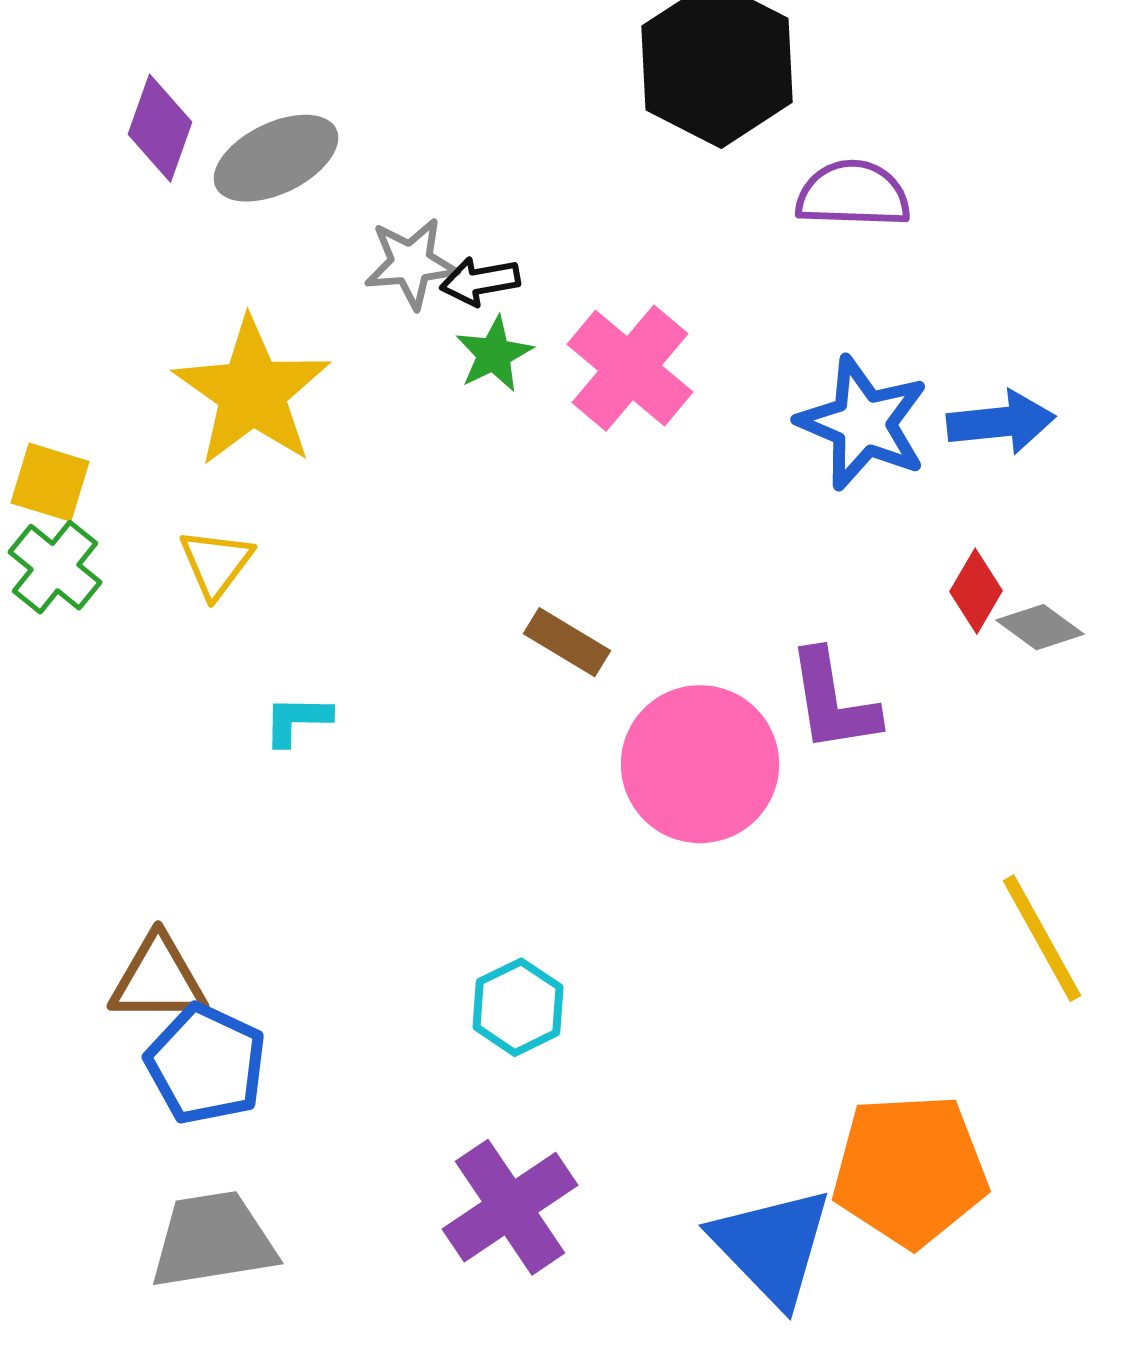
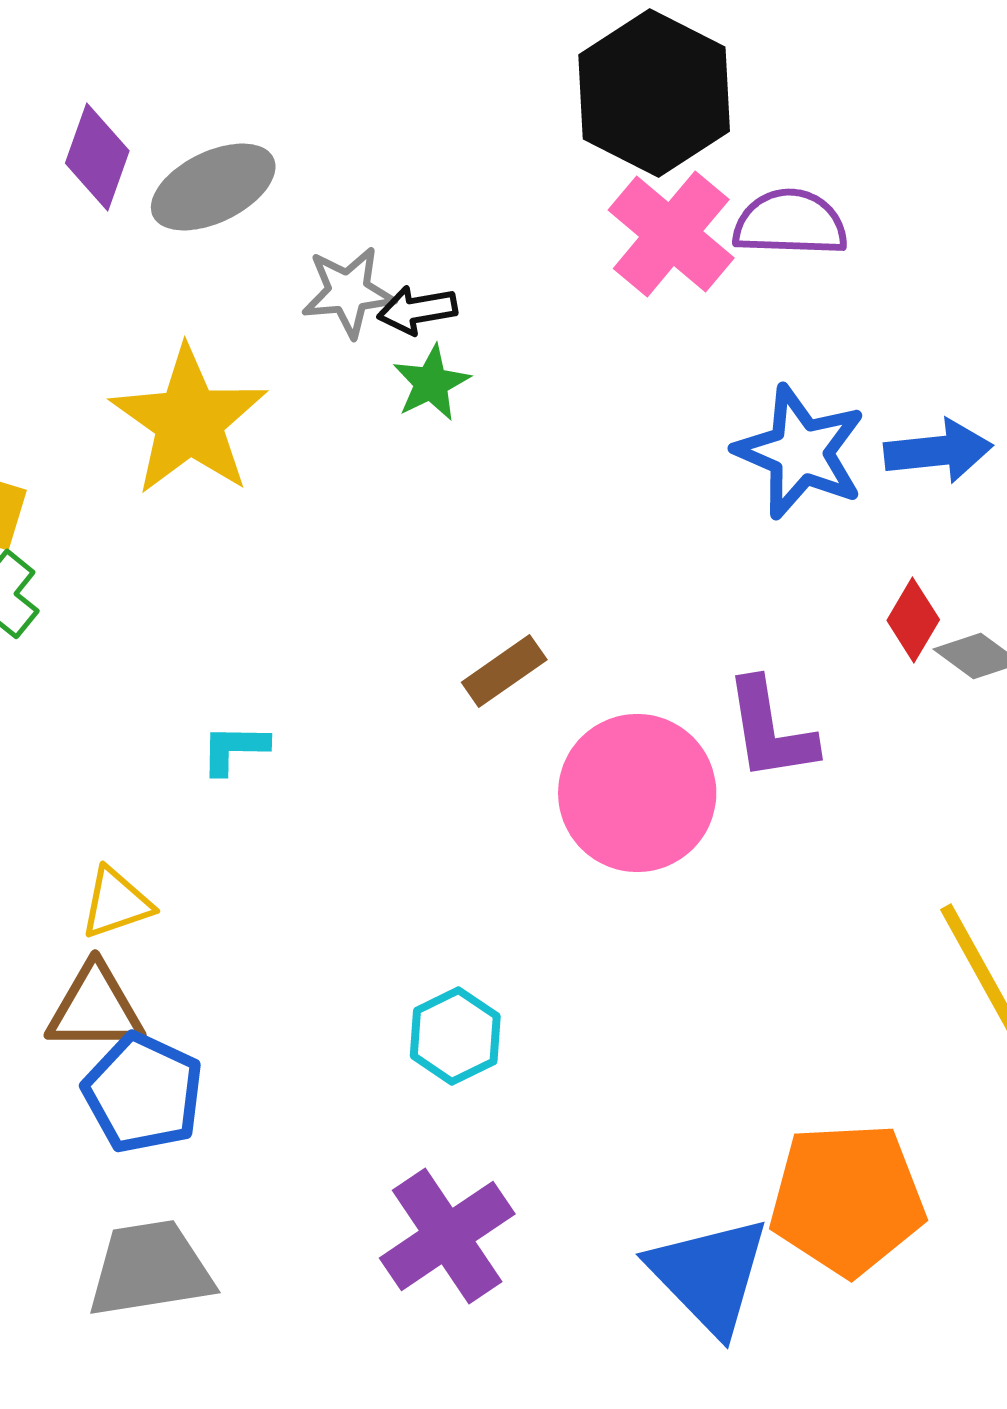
pink cross: (630, 368) -> (671, 234), moved
yellow triangle: (216, 563) -> (116, 903), moved, turned 34
brown rectangle: (567, 642) -> (504, 671), turned -66

